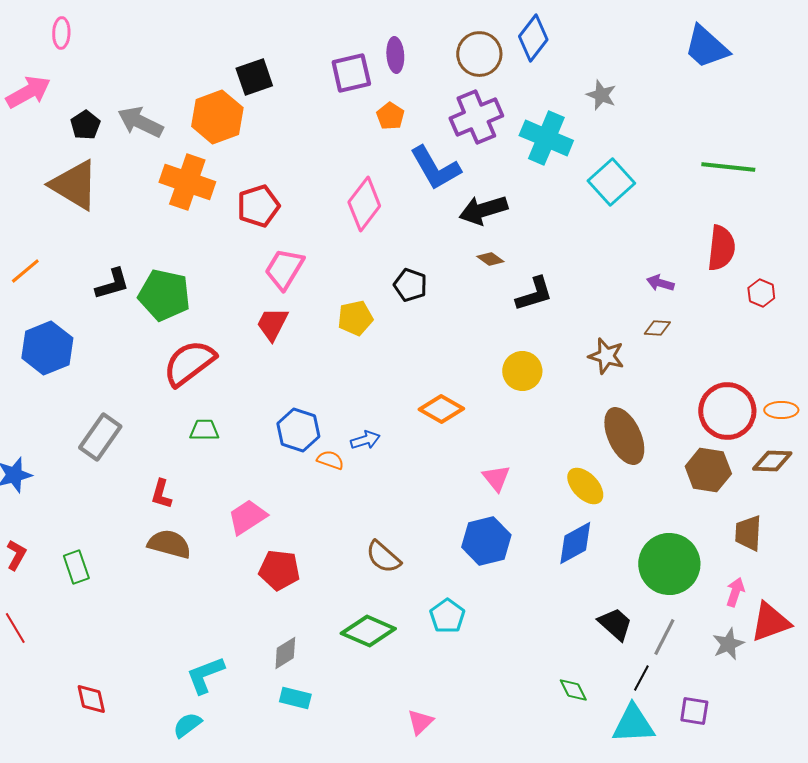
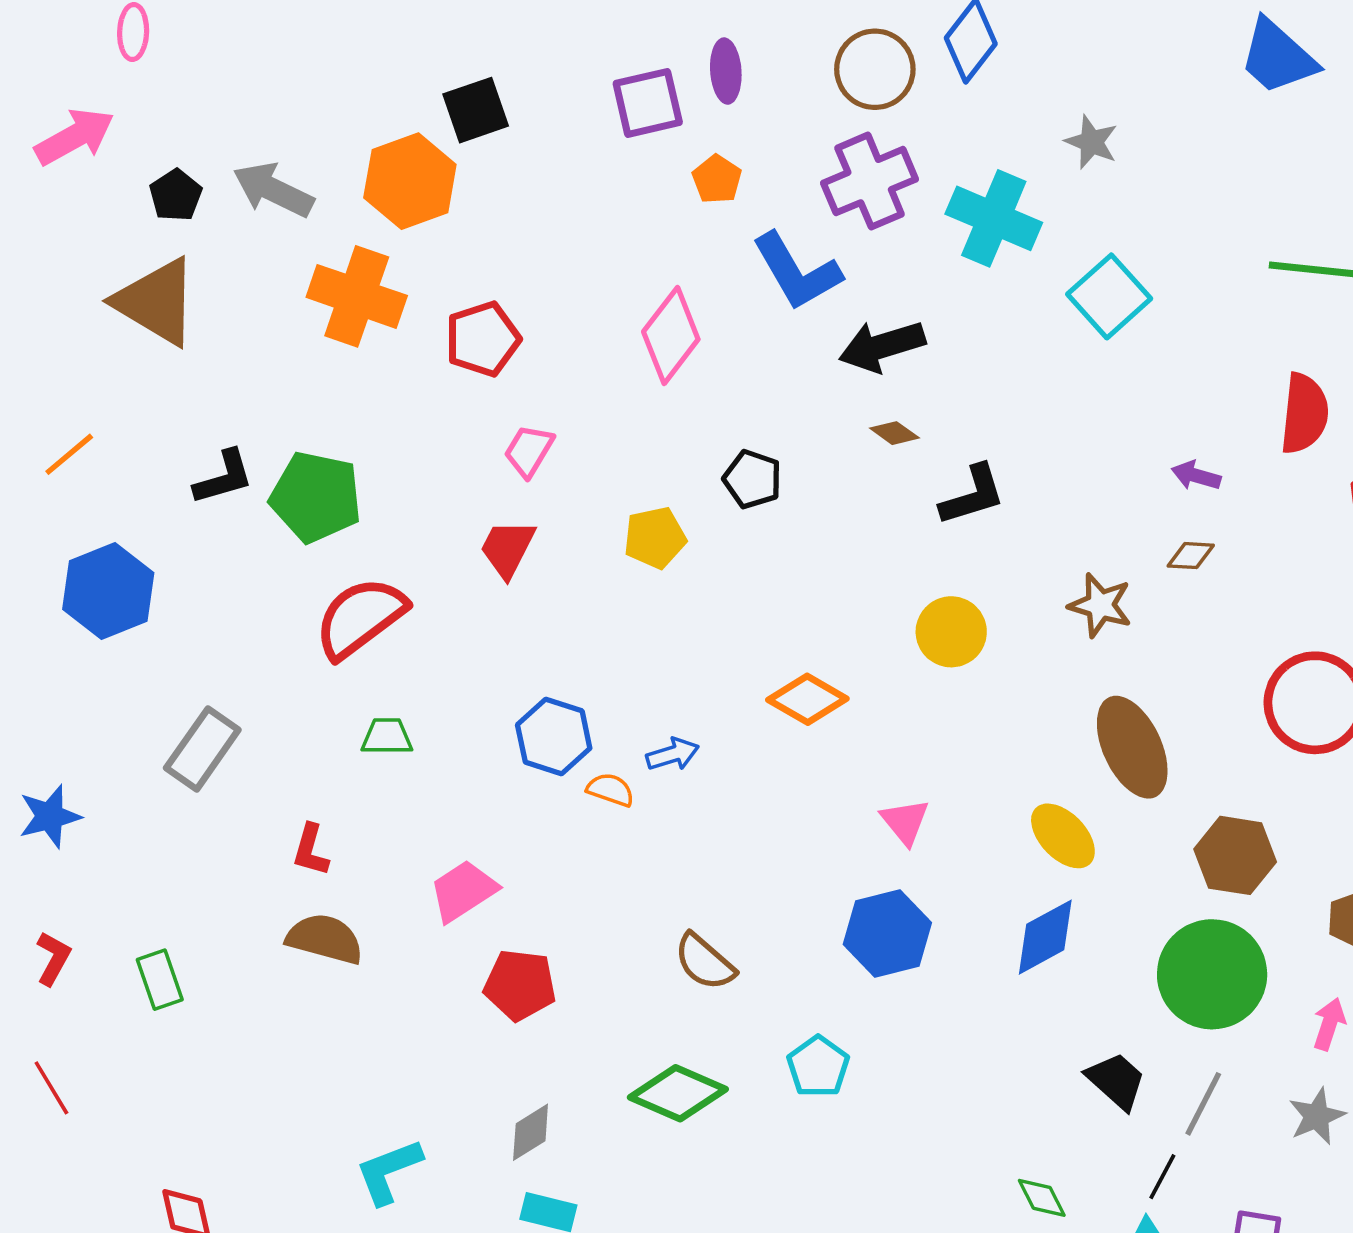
pink trapezoid: (284, 269) -> (529, 451), size x0.7
brown hexagon: (708, 470) -> (1235, 855), moved

